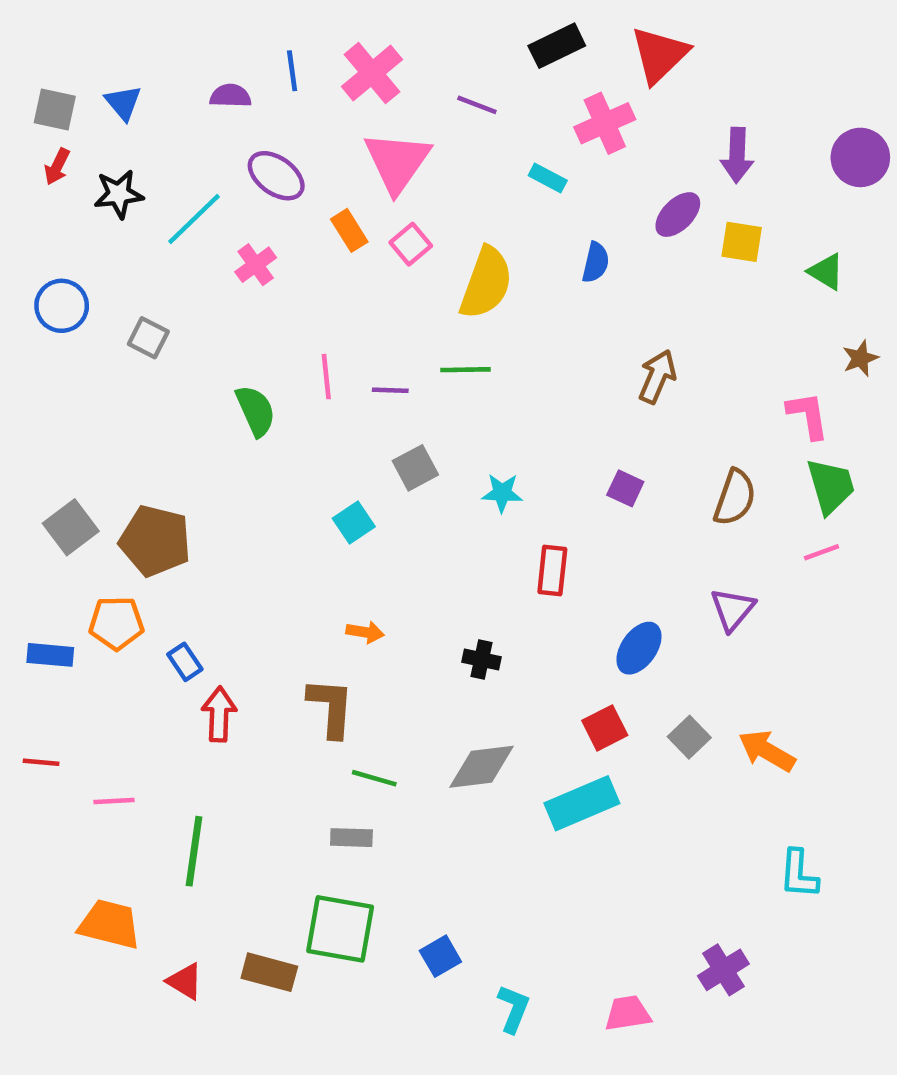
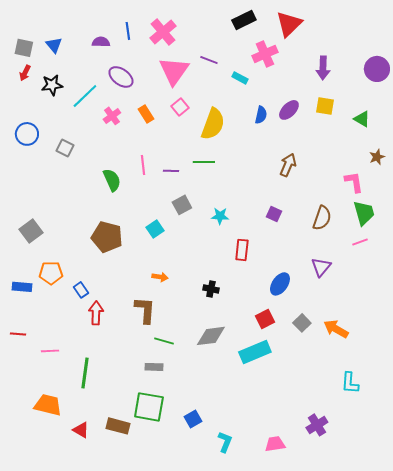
purple line: (477, 105) -> (209, 60), moved
purple ellipse: (678, 215) -> (289, 110), moved
orange rectangle: (349, 230) -> (146, 114), moved
brown pentagon: (155, 541) -> (107, 237), moved

